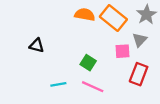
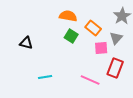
orange rectangle: (113, 18) -> (93, 28), moved, size x0.7
green square: (88, 63) -> (71, 36), moved
pink line: (93, 87) -> (90, 80), moved

